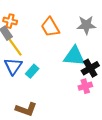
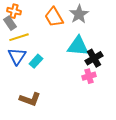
gray star: (86, 25) -> (79, 14), moved, turned -30
yellow line: (15, 47) -> (19, 37), turned -72

